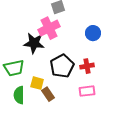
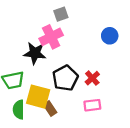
blue circle: (93, 33) -> (110, 36), moved
red cross: (87, 66) -> (92, 78), turned -32
yellow square: (37, 83) -> (38, 97), size x1.6

